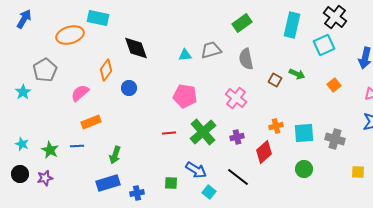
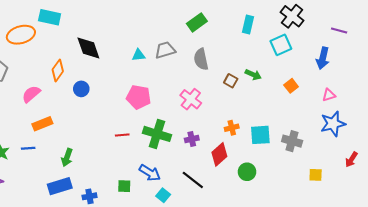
cyan rectangle: (292, 25) -> (248, 24), size x0.7
green cross: (203, 132) -> (157, 134), turned -32
green circle: (304, 169) -> (247, 172), moved

